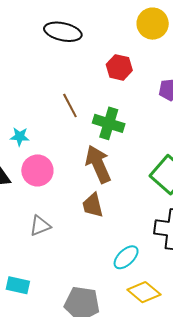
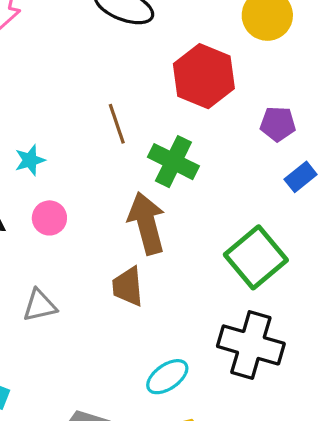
red hexagon: (119, 67) -> (204, 76), size x1.5
cyan star: (20, 137) -> (30, 160), turned -30
pink circle: (37, 170) -> (49, 218), size x0.7

